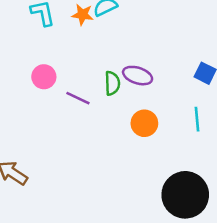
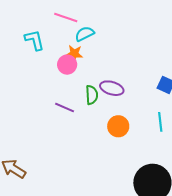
orange star: (83, 15) -> (74, 54), moved
pink circle: (44, 77) -> (67, 65), moved

